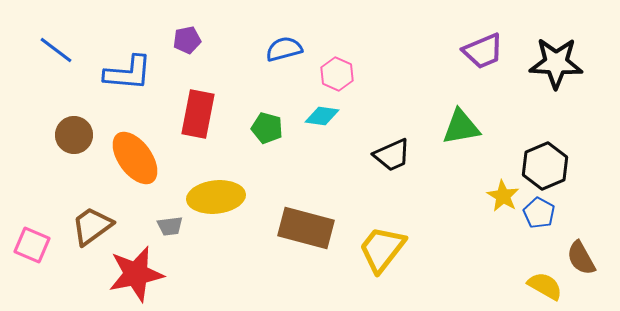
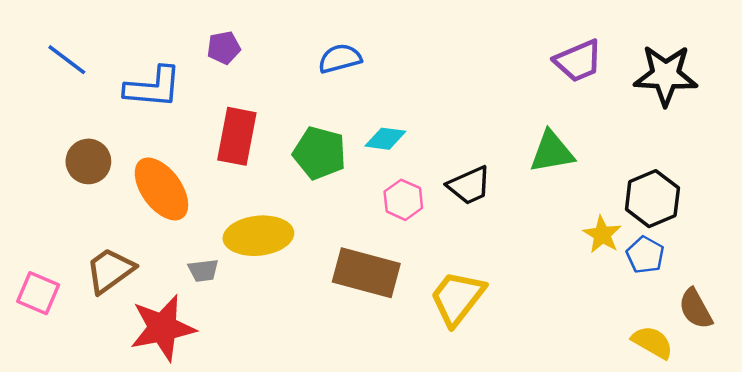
pink hexagon: (337, 74) -> (403, 200), moved
green pentagon: (267, 128) -> (320, 153), size x1.4

